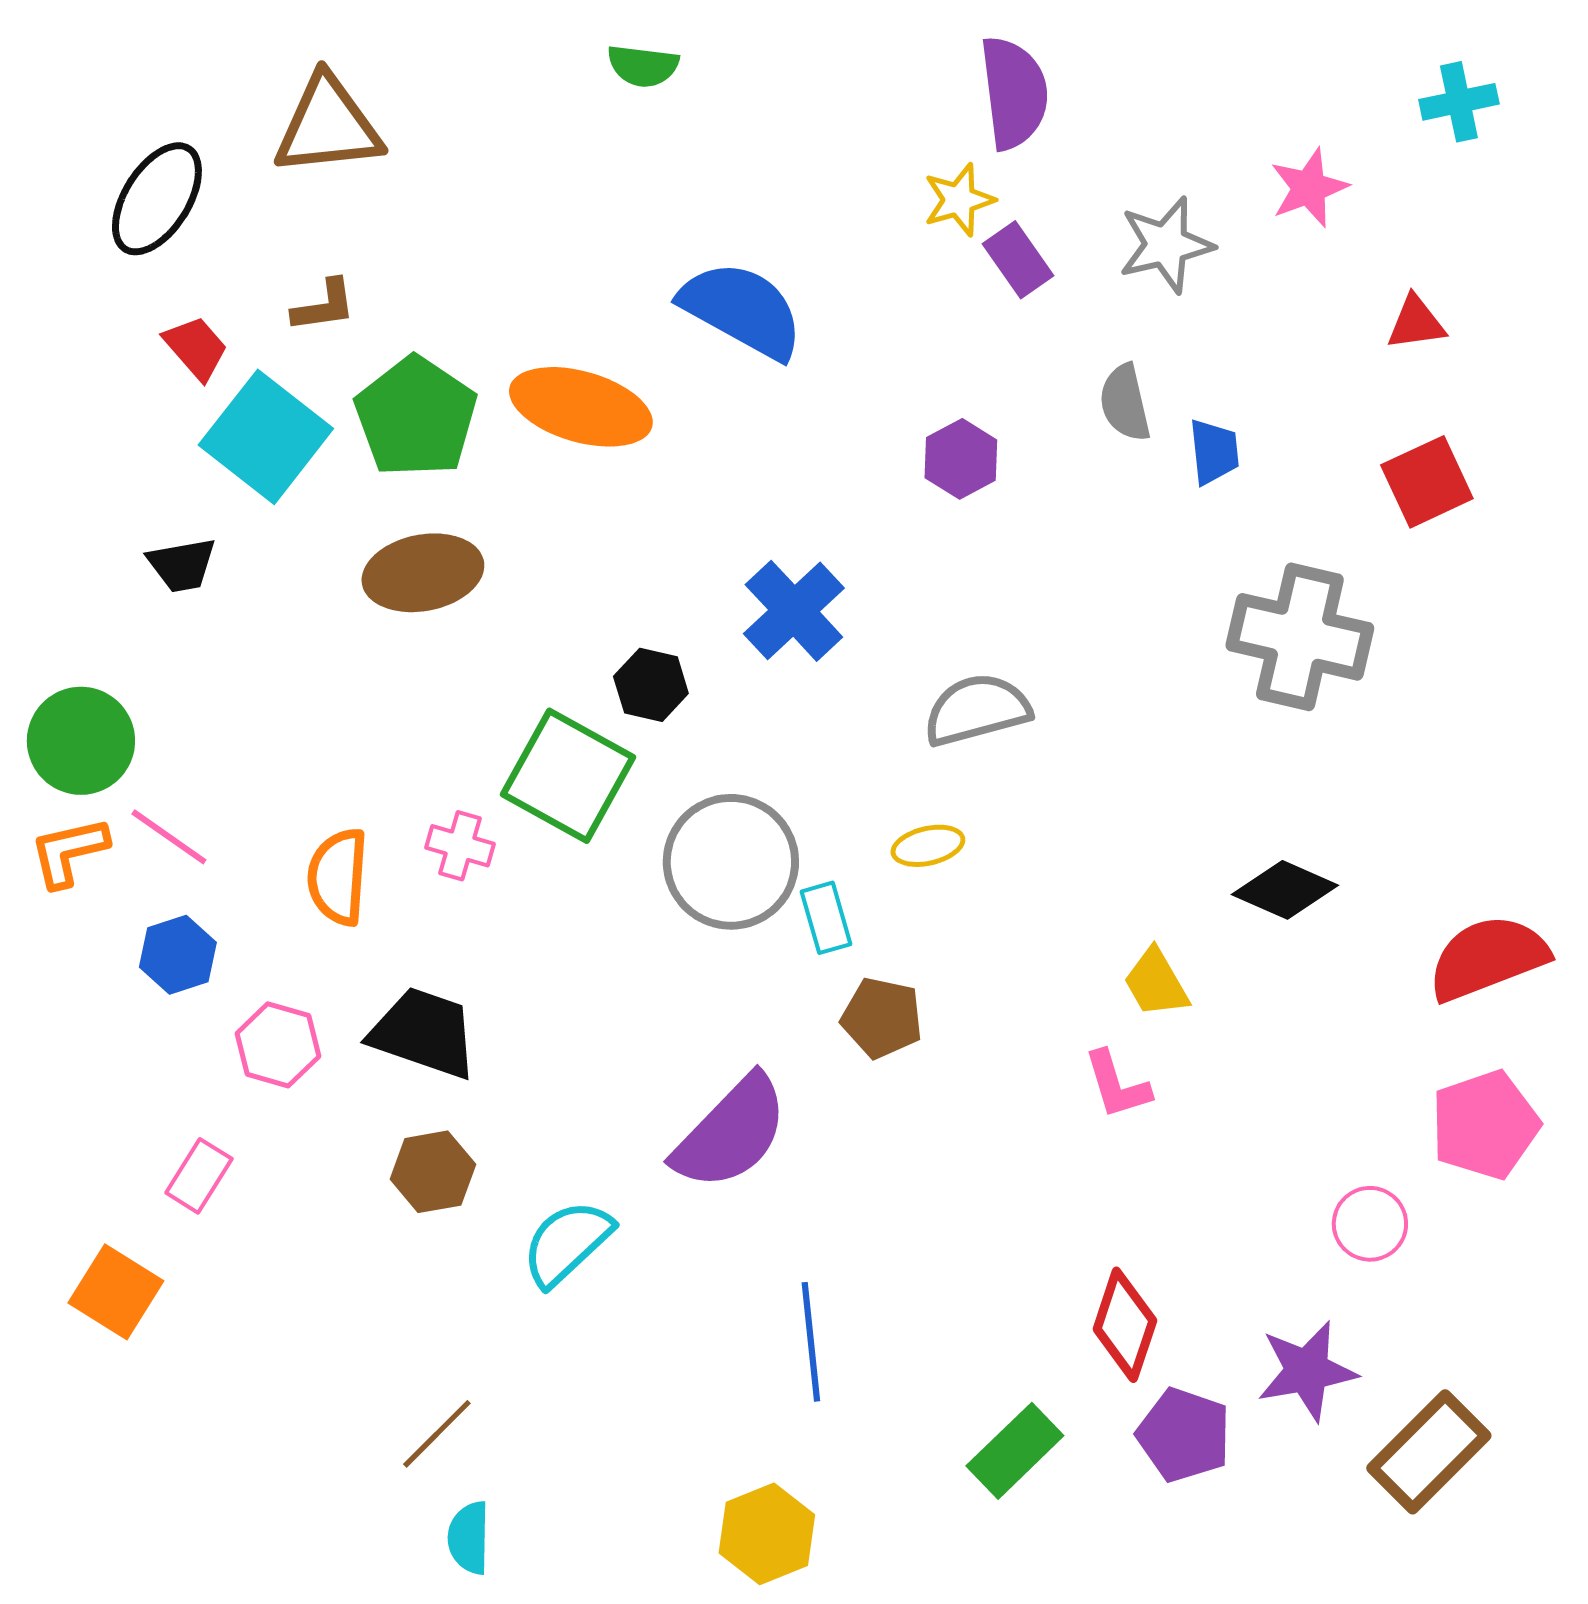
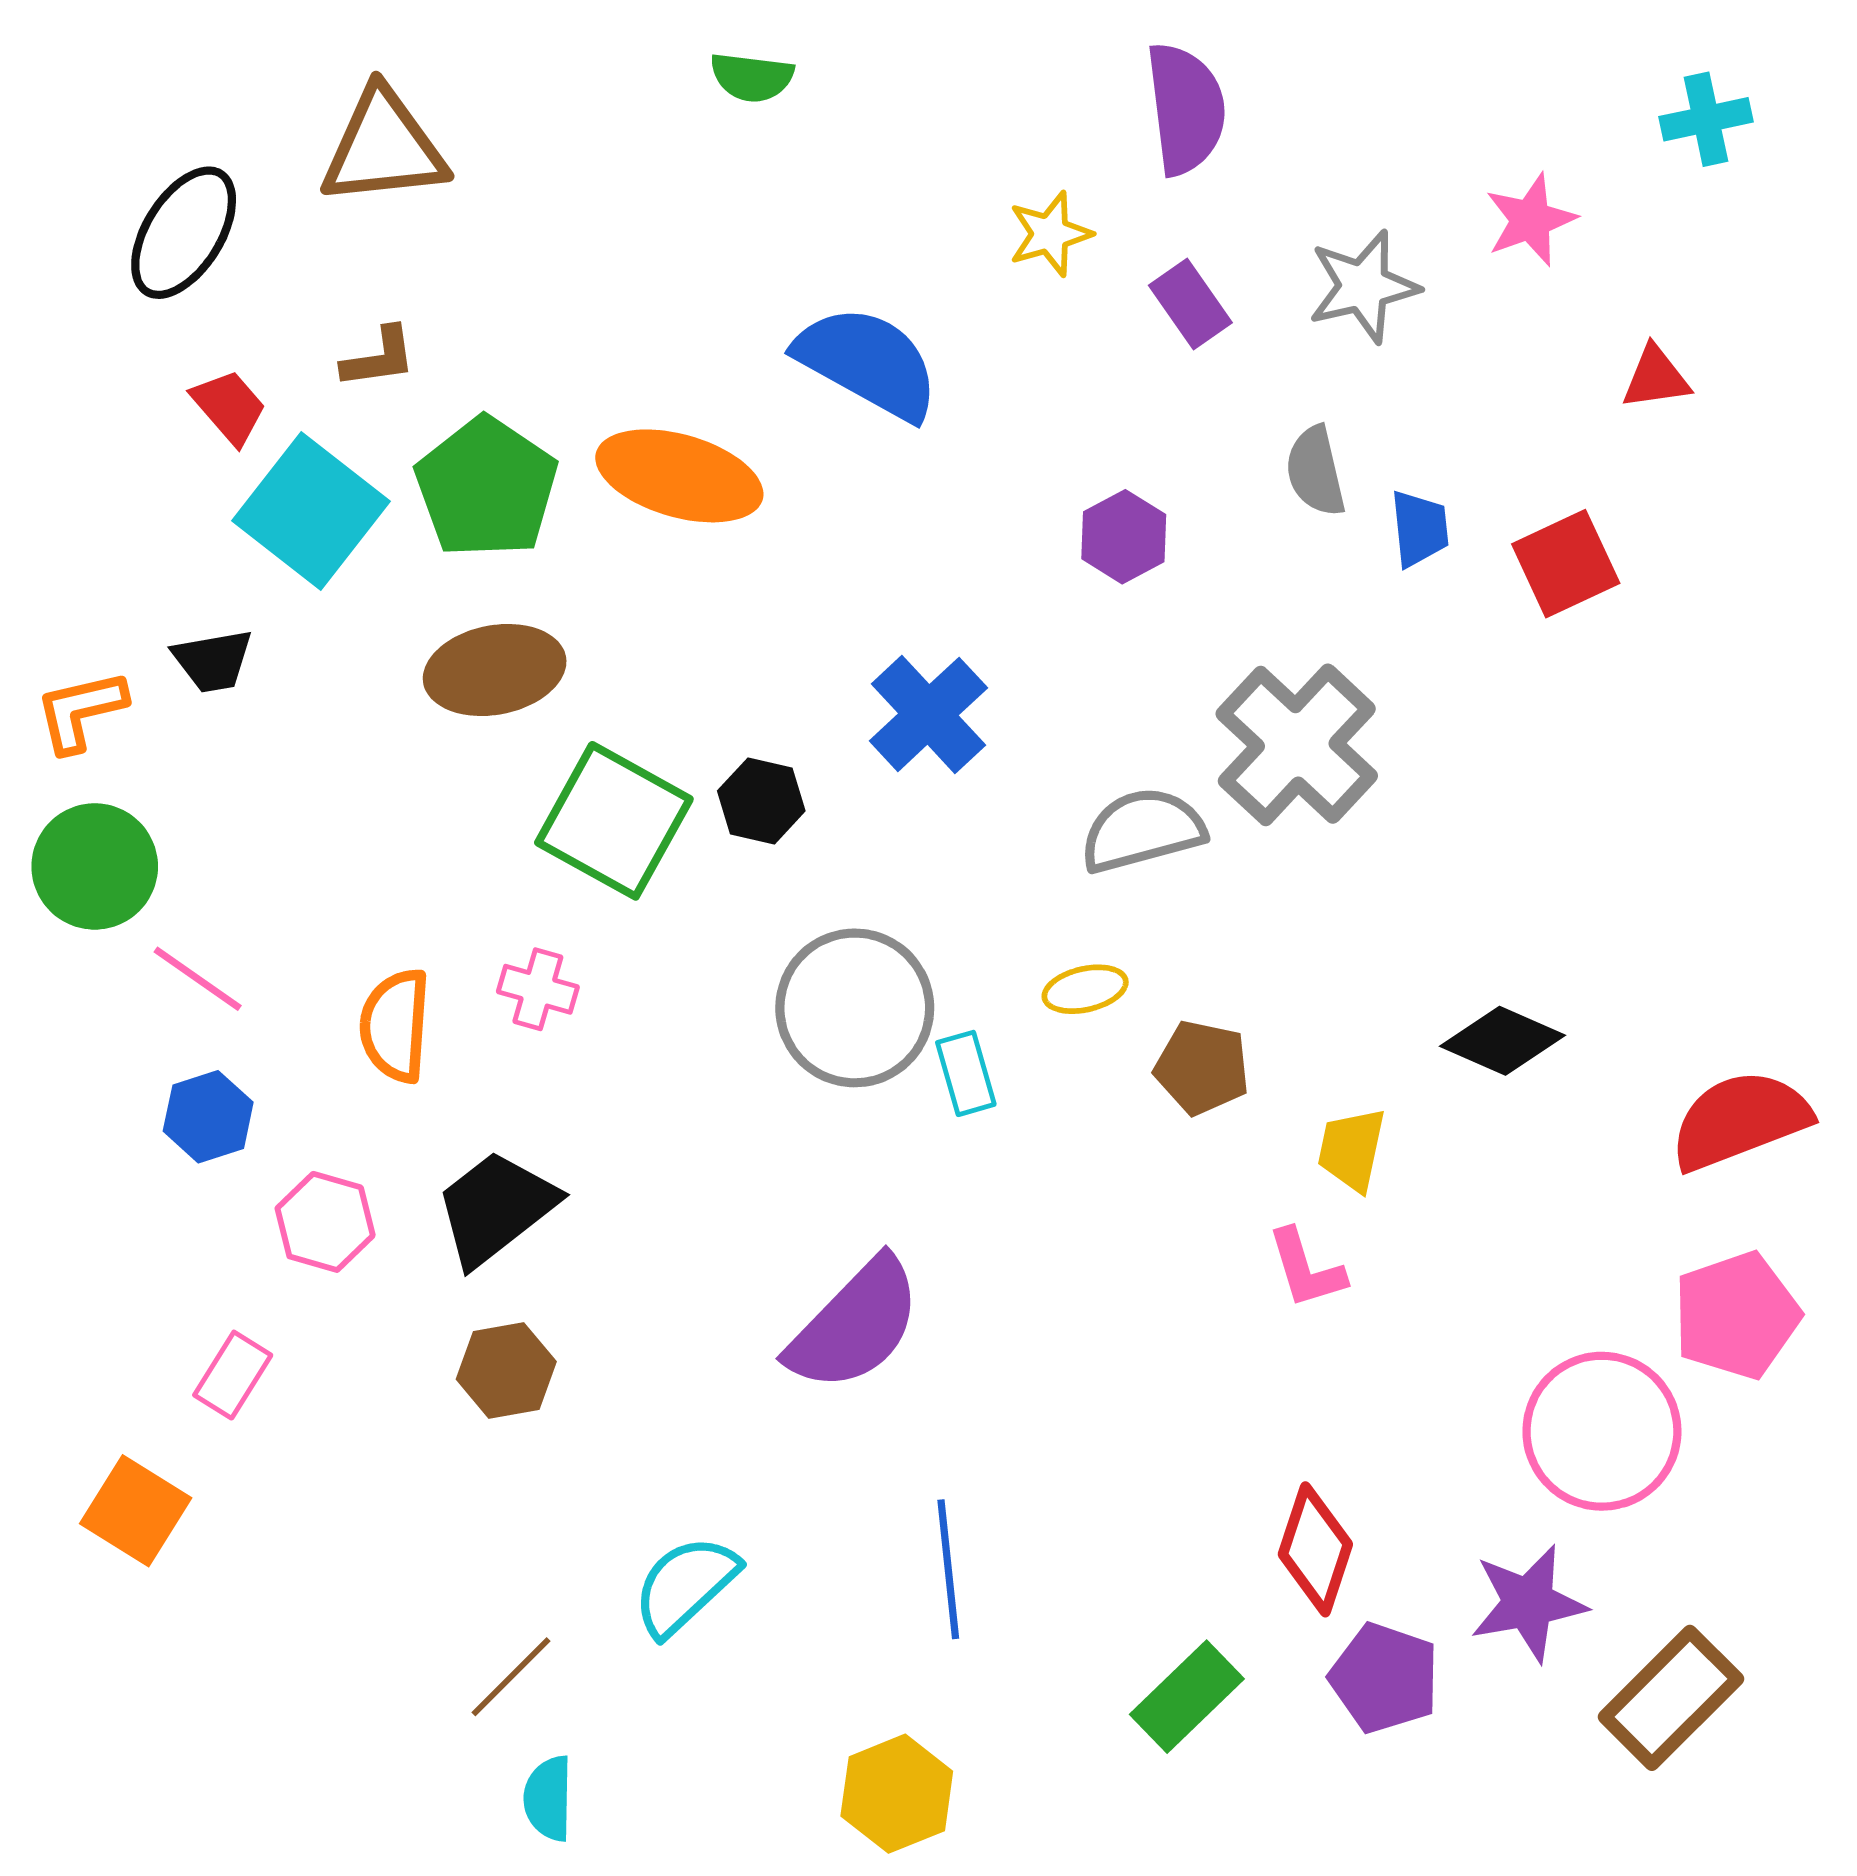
yellow star: (959, 200) -> (1050, 234), moved
red square: (1427, 482) -> (1566, 564), moved
gray cross: (1300, 637) -> (1297, 745), moved, turned 30
green square: (568, 776) -> (614, 821), moved
orange L-shape: (69, 852) -> (81, 711), moved
yellow trapezoid: (1156, 983) -> (1352, 1149), turned 42
brown pentagon: (882, 1018) -> (1202, 1068), moved
black trapezoid: (424, 1033) -> (496, 1208), turned -57
pink circle: (1370, 1224) -> (1602, 1431), size x1.8
cyan semicircle: (567, 1243) -> (685, 1586), moved

